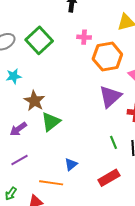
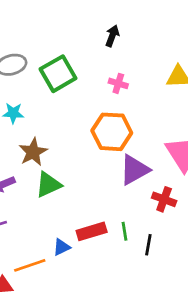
orange hexagon: (107, 57) -> (112, 132), moved
red rectangle: (109, 178) -> (92, 231), moved
orange line: (51, 183) -> (30, 265), turned -40

